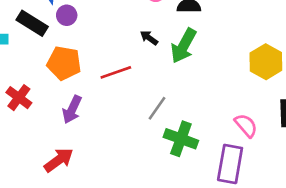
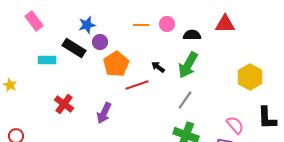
black arrow: (149, 38) -> (158, 67), moved
orange pentagon: (64, 63) -> (116, 64), moved, turned 30
gray line: (157, 108) -> (185, 100), moved

